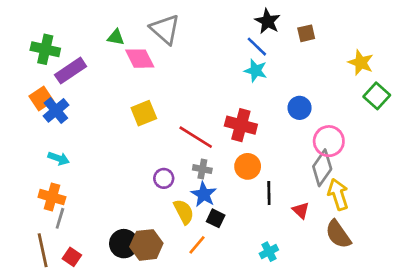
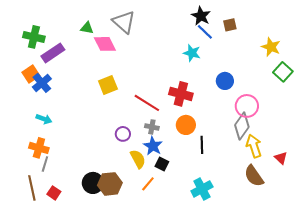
blue line: (257, 47) -> (205, 32), moved
red triangle: (301, 210) -> (281, 158), moved
cyan cross: (269, 252) -> (202, 189), size x1.5

